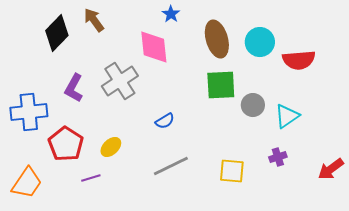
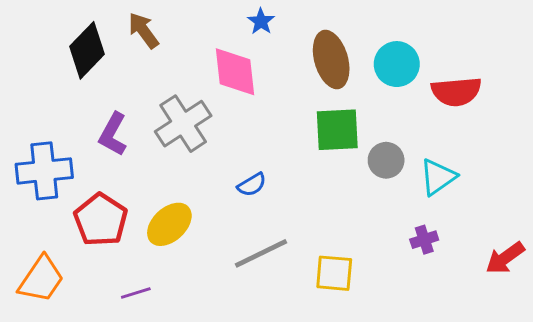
yellow ellipse: (111, 147) -> (169, 224), size x1.4
yellow square: (232, 171) -> (334, 273), moved
purple line: (91, 178) -> (136, 293), moved

